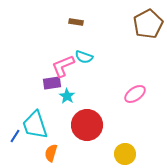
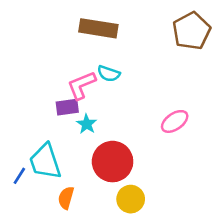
brown rectangle: (76, 22) -> (98, 28), size x2.0
yellow circle: (125, 154) -> (131, 199), moved

